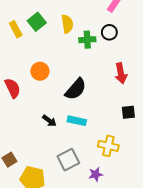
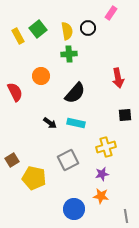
black circle: (109, 32) -> (88, 28), moved
green cross: (87, 40) -> (69, 54), moved
yellow cross: (108, 146) -> (106, 147), turned -30
purple star: (96, 174) -> (102, 174), moved

